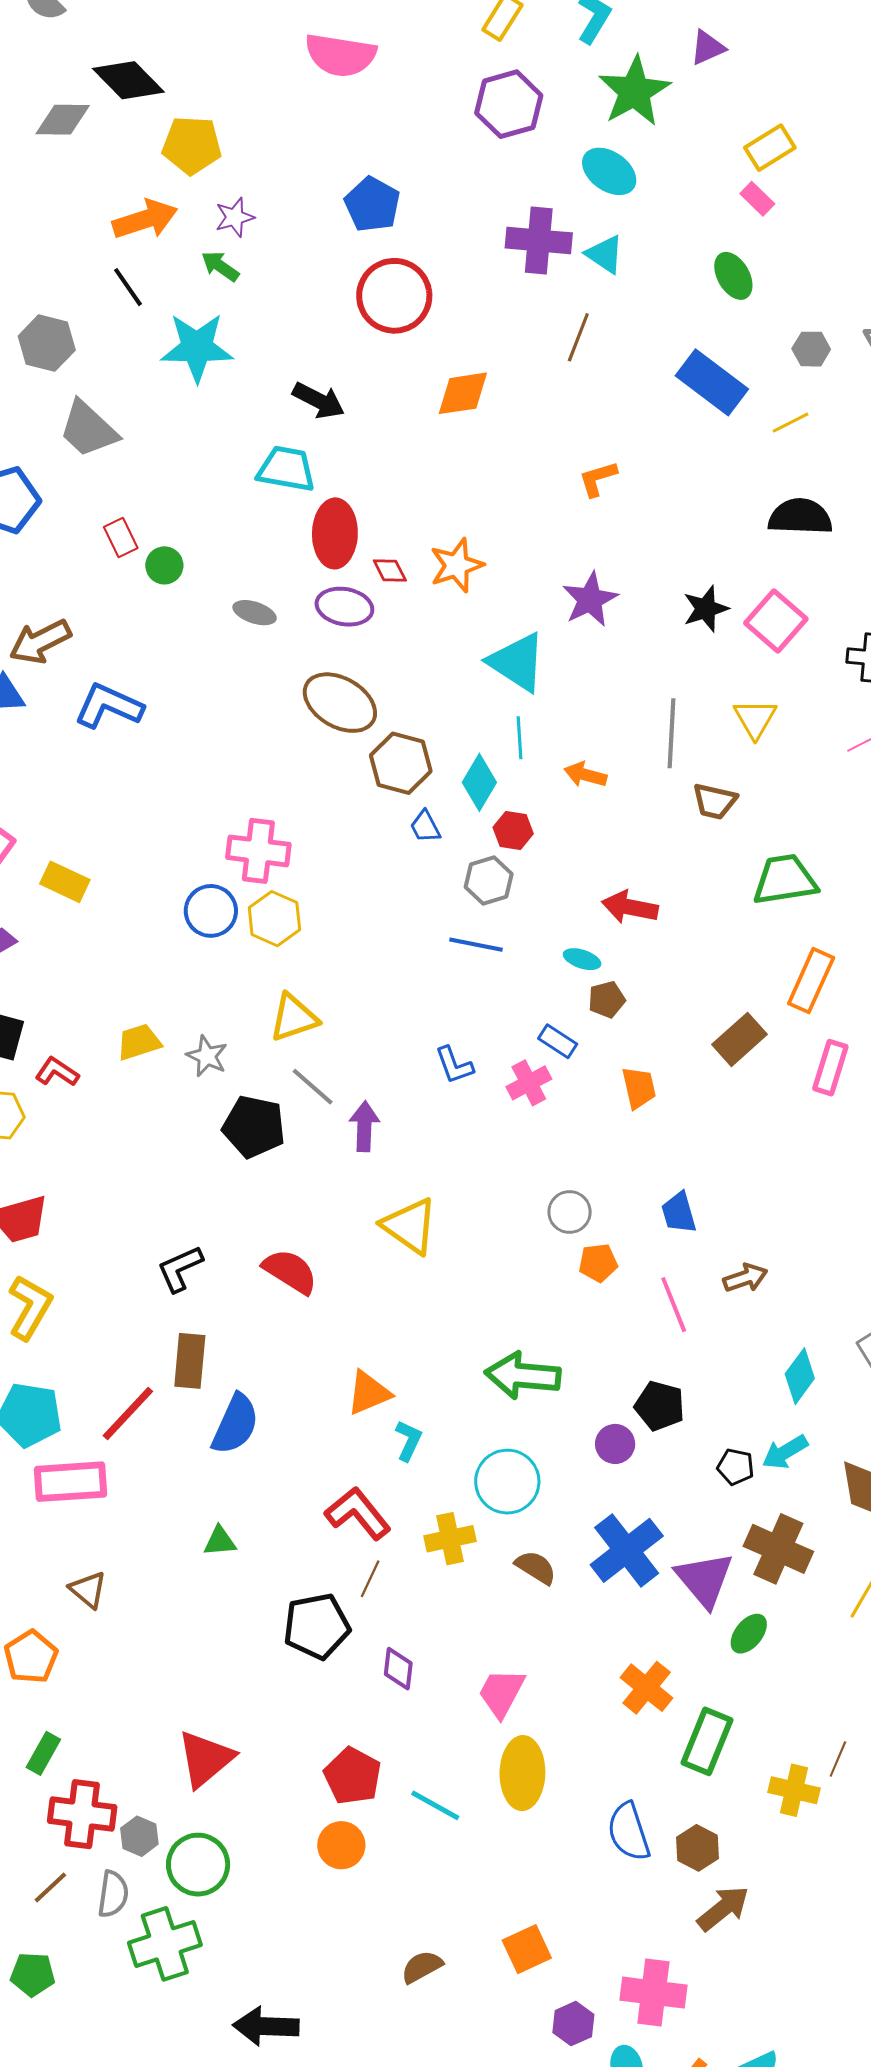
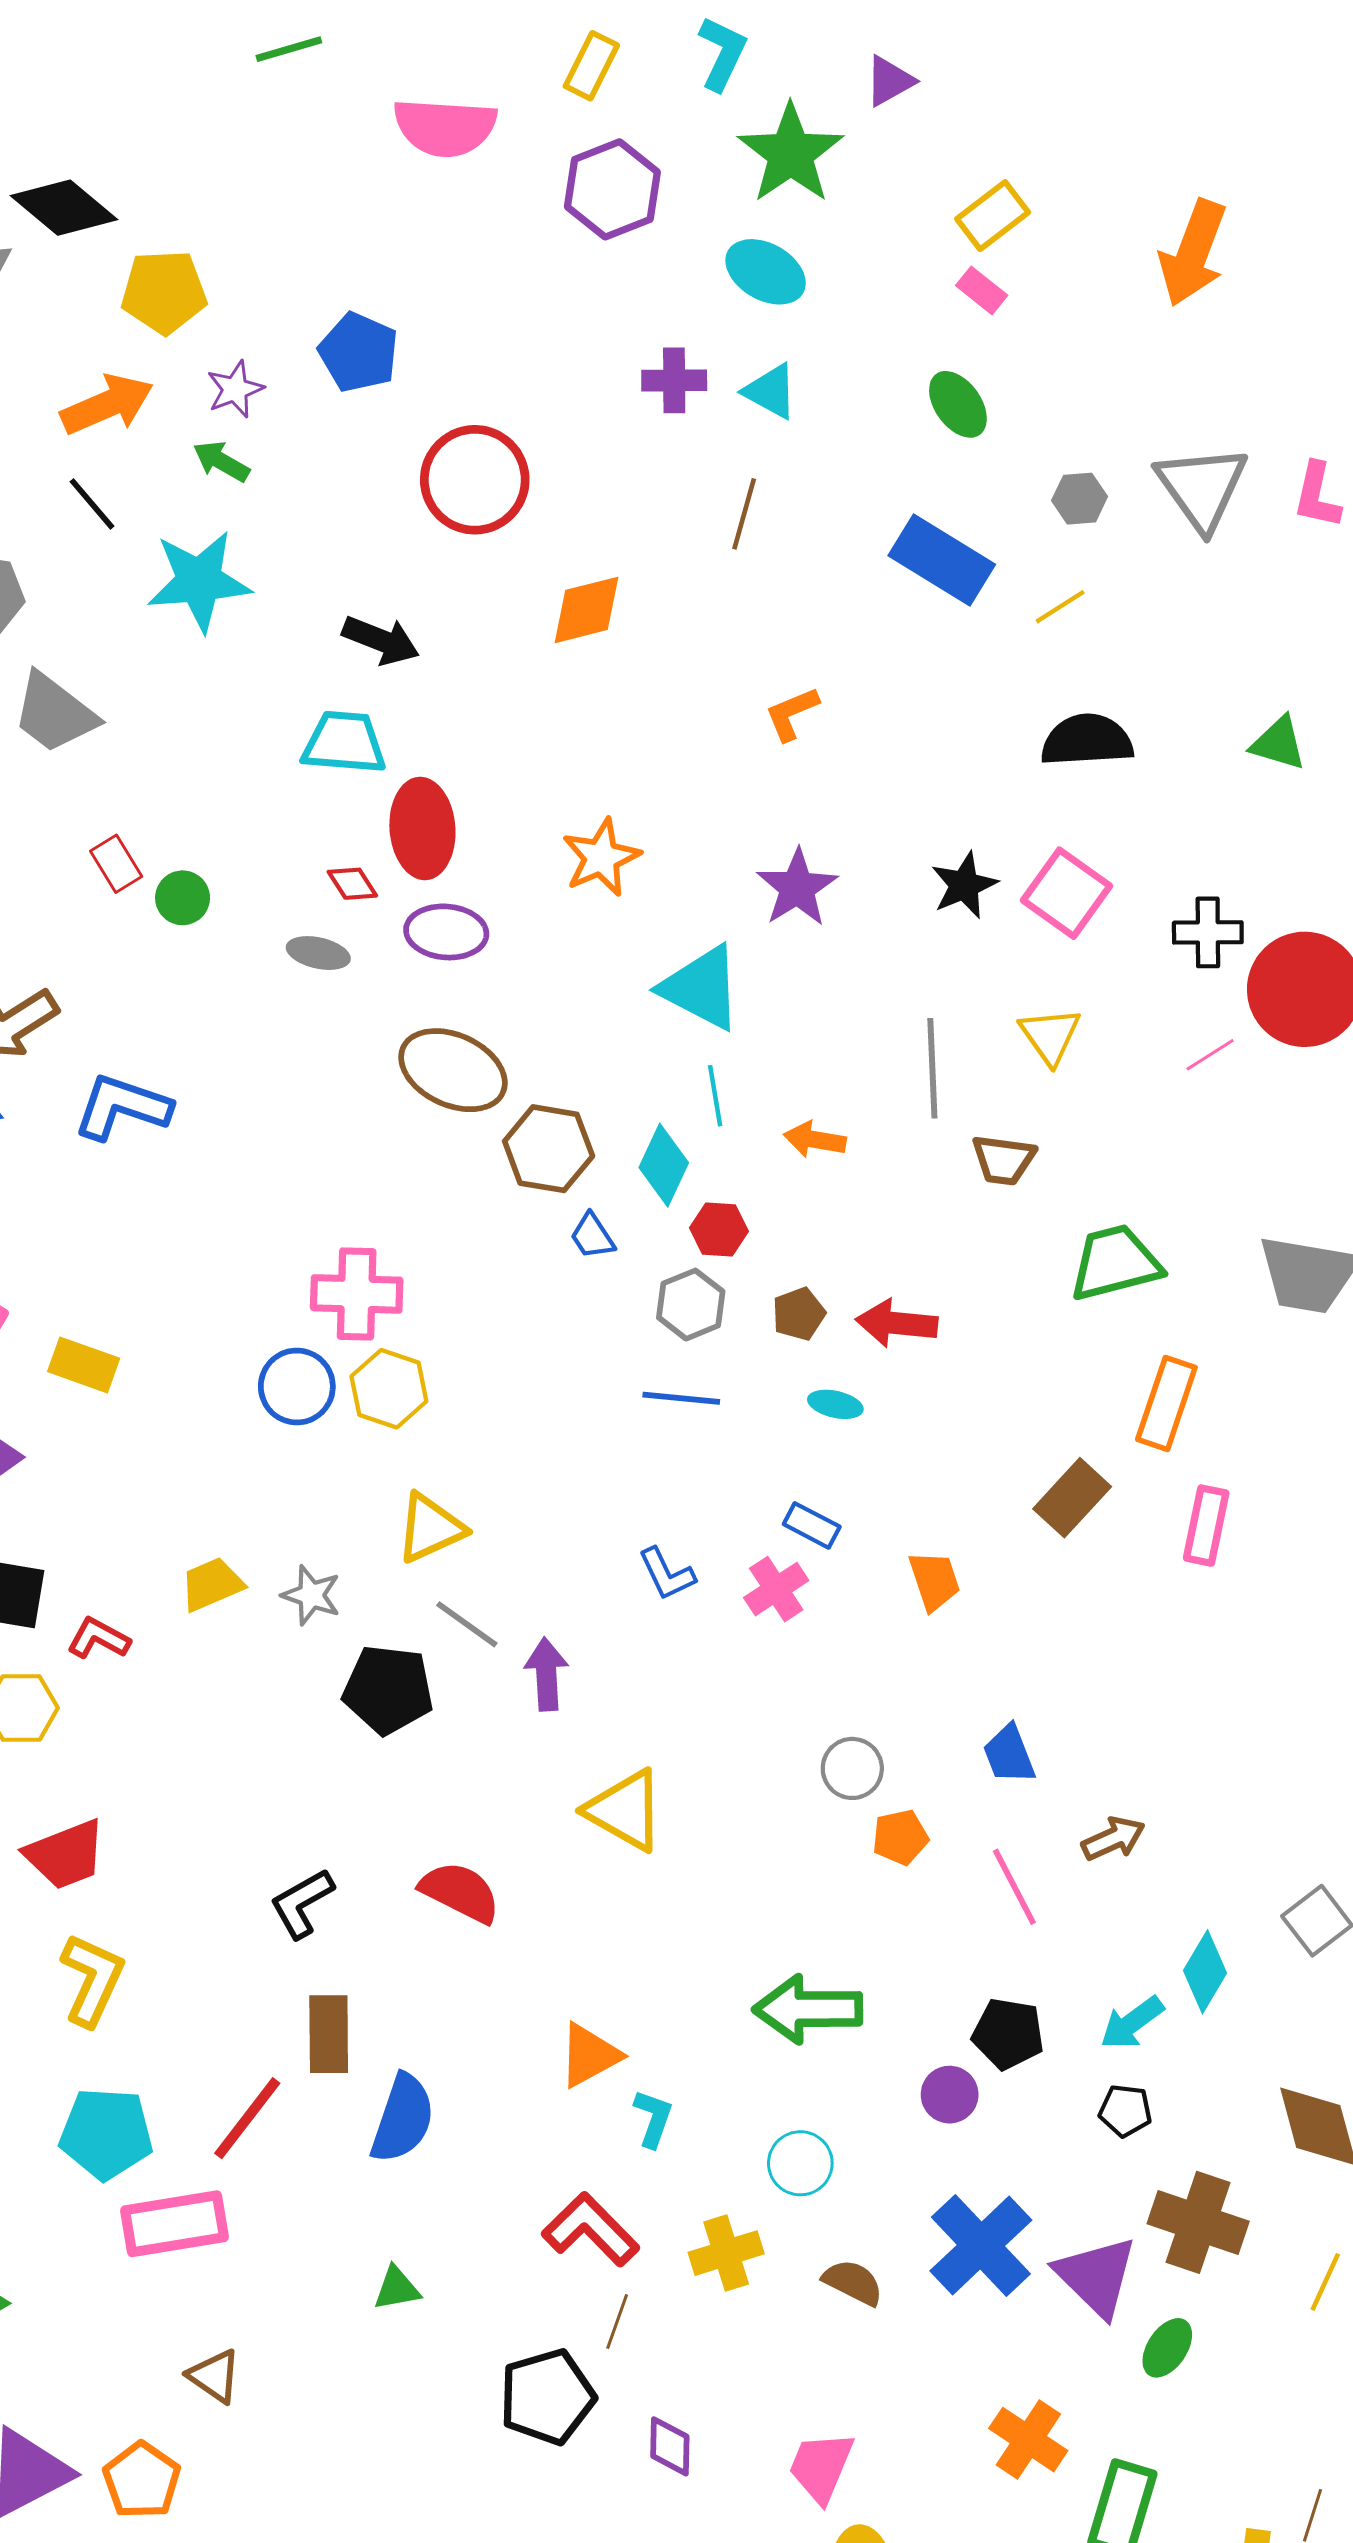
pink semicircle: (340, 55) -> (445, 127), moved
blue pentagon: (372, 204) -> (359, 352), moved
purple cross: (539, 240) -> (674, 380), size x0.7
red diamond: (390, 570) -> (352, 884), moved
brown pentagon: (607, 999) -> (799, 1314), moved
cyan arrow: (785, 1452) -> (1132, 2023), moved
cyan circle: (507, 1482) -> (800, 2163), size x0.7

